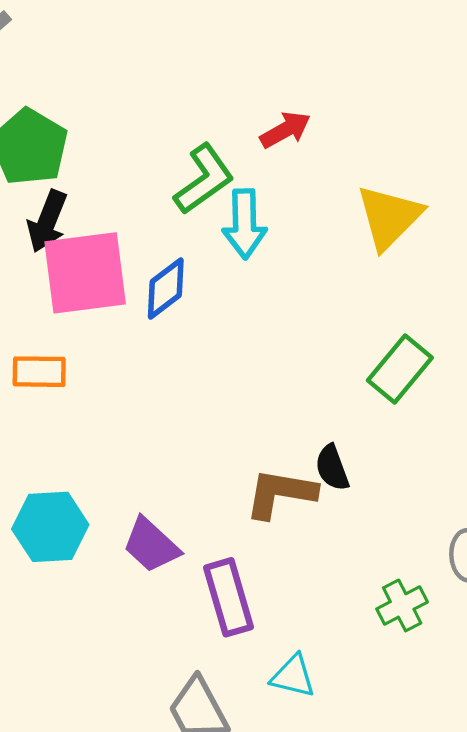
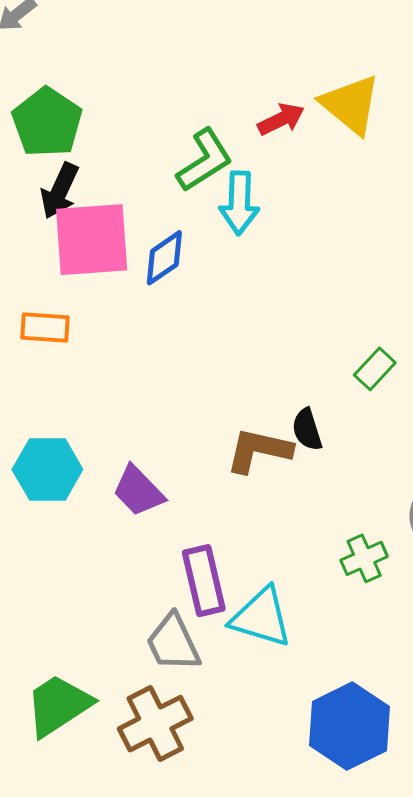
yellow triangle: (389, 217) -> (351, 105), moved, turned -38
green rectangle: (400, 369) -> (375, 369), moved, size x0.7
purple rectangle: (229, 597) -> (204, 581), moved
cyan triangle: (293, 676) -> (261, 617), size x1.5

